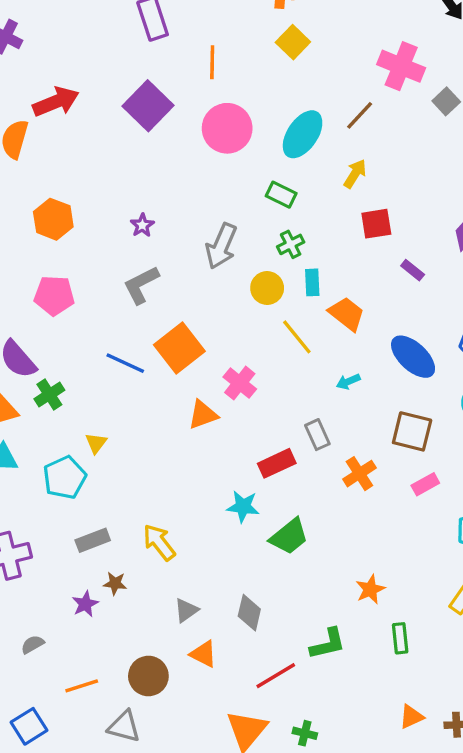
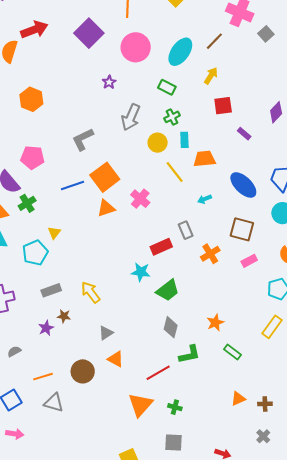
purple star: (142, 225) -> (109, 82), moved
pink pentagon: (54, 295) -> (32, 158), moved
orange trapezoid: (347, 314) -> (204, 159), turned -45
blue line: (125, 363) -> (72, 186), turned -45
orange triangle: (203, 415) -> (106, 208), moved
gray diamond: (249, 613) -> (171, 327), moved
green rectangle: (400, 638) -> (232, 352), turned -48
gray triangle: (124, 727) -> (54, 403), moved

